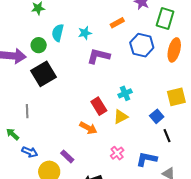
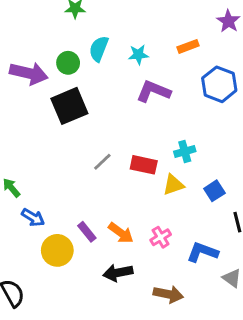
red rectangle: (99, 106) -> (144, 165), turned -54
gray line: (27, 111) -> (102, 162), moved, turned 40
blue square: (157, 116) -> (214, 191), moved
orange arrow: (88, 128) -> (121, 233), moved

